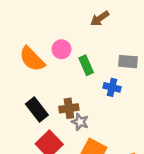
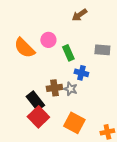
blue cross: (112, 87) -> (81, 73), moved
black rectangle: (37, 110) -> (35, 101), moved
gray star: (80, 122) -> (70, 89), moved

